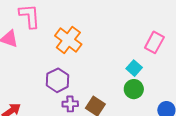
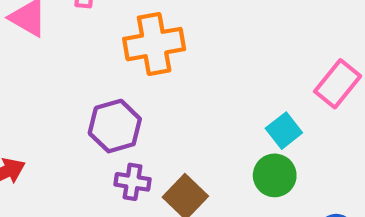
orange cross: (68, 40) -> (154, 44), turned 32

